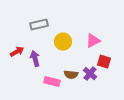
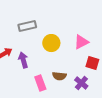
purple cross: (90, 74) -> (81, 83), moved
pink rectangle: (52, 82) -> (40, 83), turned 56

